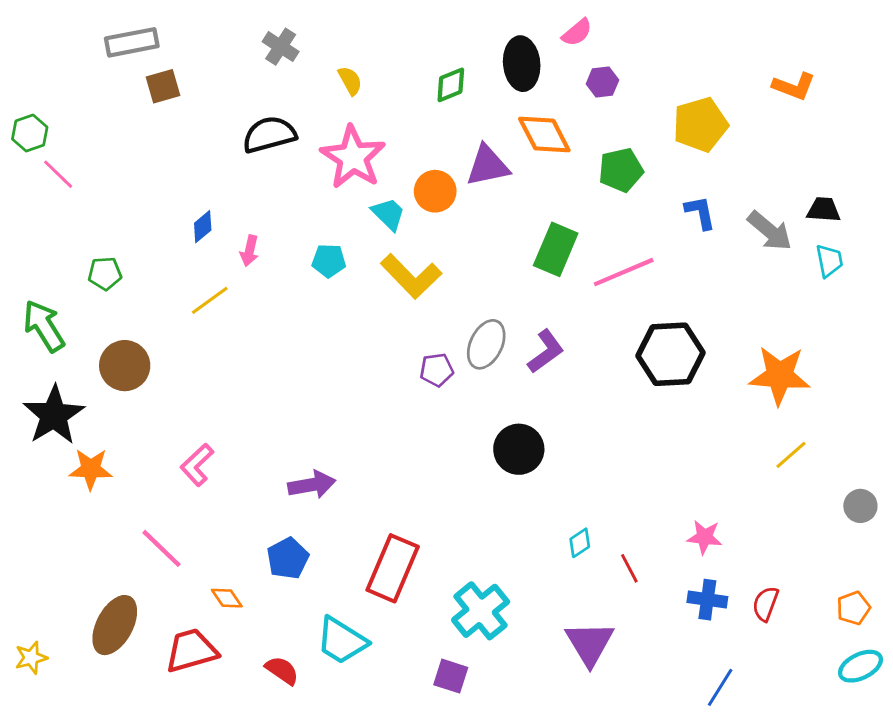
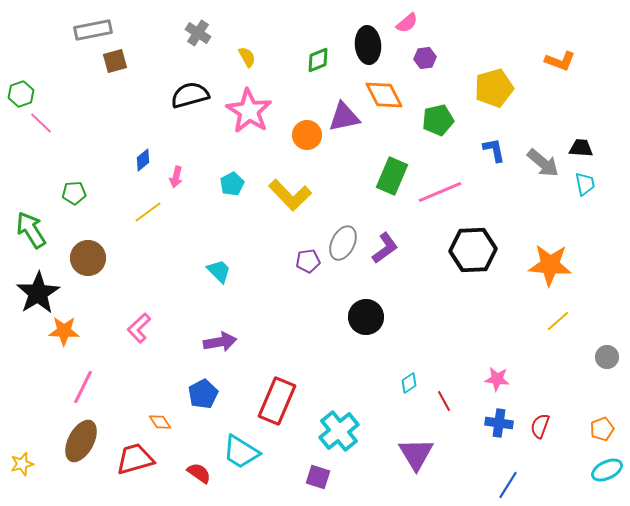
cyan trapezoid: (388, 214) -> (219, 271), moved
cyan pentagon: (329, 261) -> (232, 184), turned -30
pink line: (162, 548) -> (83, 387), moved, turned 72

